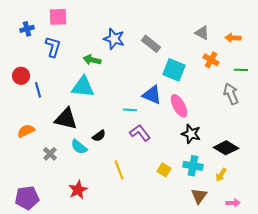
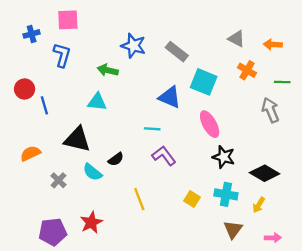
cyan triangle: (83, 87) -> (97, 102), size x0.7
blue triangle: (152, 95) -> (170, 97), moved
purple pentagon: (27, 198) -> (53, 232), moved

